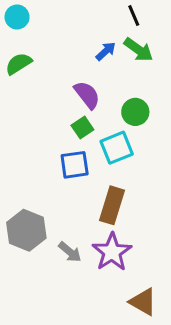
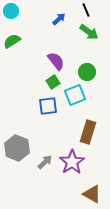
blue arrow: (106, 51) -> (59, 19), moved
brown rectangle: (112, 205) -> (88, 132), moved
gray arrow: (70, 252) -> (45, 162), turned -84

